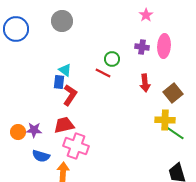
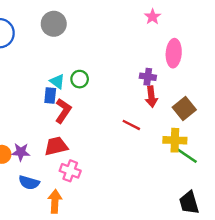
purple cross: (142, 47) -> (148, 77), moved
green circle: (112, 59) -> (80, 79), moved
red line: (103, 73) -> (131, 125), moved
pink cross: (76, 146) -> (70, 171), size x0.7

